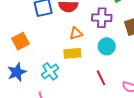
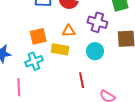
orange square: (21, 41) -> (38, 36), moved

